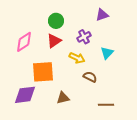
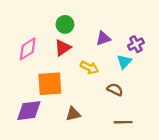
purple triangle: (102, 15) -> (103, 38), moved
purple cross: (84, 37) -> (136, 44), moved
brown semicircle: (90, 77) -> (115, 90), moved

